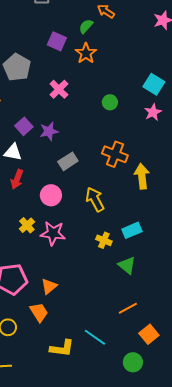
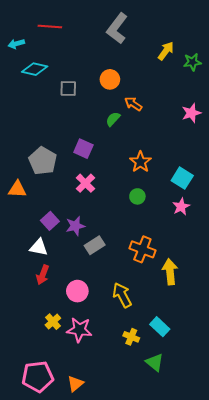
purple square: (57, 41) -> (83, 149), moved
orange star: (86, 53) -> (140, 162), moved
gray rectangle: (68, 161) -> (95, 245), moved
cyan rectangle: (132, 230) -> (160, 327), turned 66

